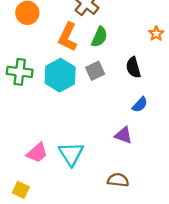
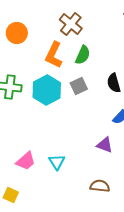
cyan triangle: (71, 154) -> (57, 162), size x0.7

